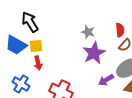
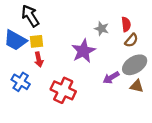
gray star: (88, 32) -> (102, 29), moved
purple star: (94, 53) -> (83, 51), moved

